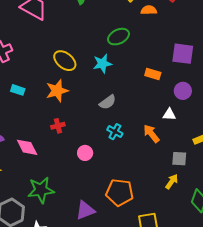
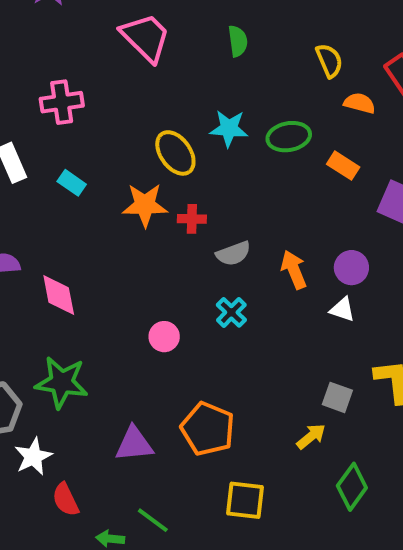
cyan star: (102, 64) -> (229, 128), moved
orange rectangle: (153, 74) -> (343, 166), moved
purple circle: (183, 91) -> (351, 268), moved
red cross: (58, 126) -> (192, 219), moved
orange arrow: (151, 134) -> (294, 270), moved

